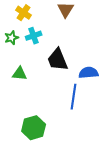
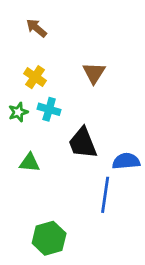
cyan cross: (34, 36) -> (49, 109), turned 35

